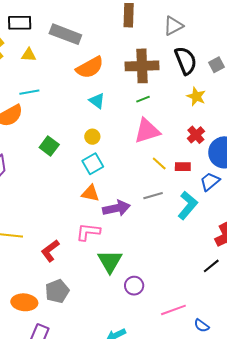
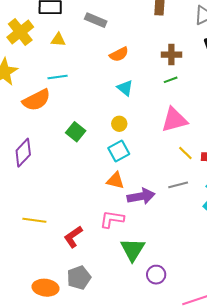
gray rectangle: (65, 34) -> (96, 20), size x0.7
brown cross: (142, 66) -> (171, 55), size x0.6
orange semicircle: (90, 67) -> (119, 54), size x0.7
green line: (143, 99) -> (171, 80), moved

